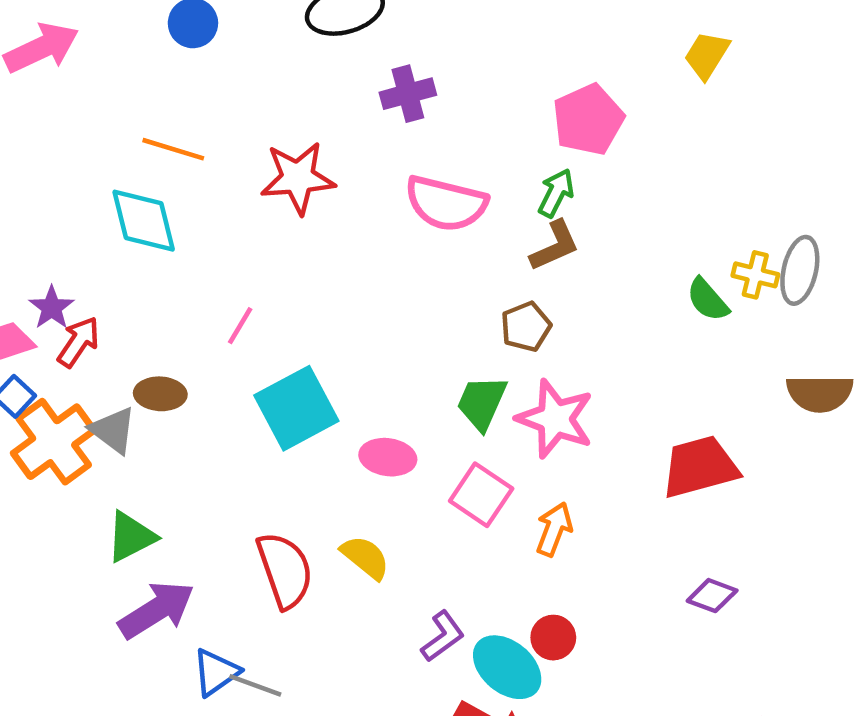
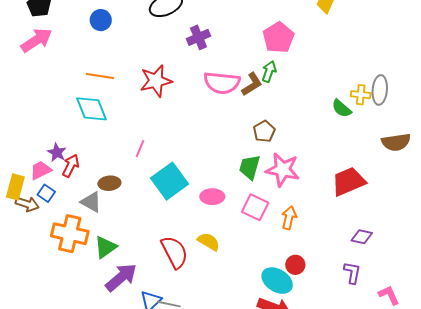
brown L-shape: (555, 246) -> (252, 84), moved
orange cross: (54, 442) -> (70, 234), moved, turned -33
purple L-shape: (443, 636) -> (352, 273), moved, turned -35

